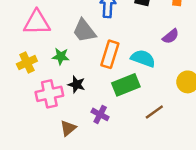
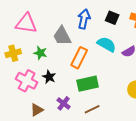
cyan semicircle: (143, 58) -> (107, 44), moved
pink cross: (49, 94) -> (27, 81), turned 30
brown line: (154, 112) -> (92, 109), moved

